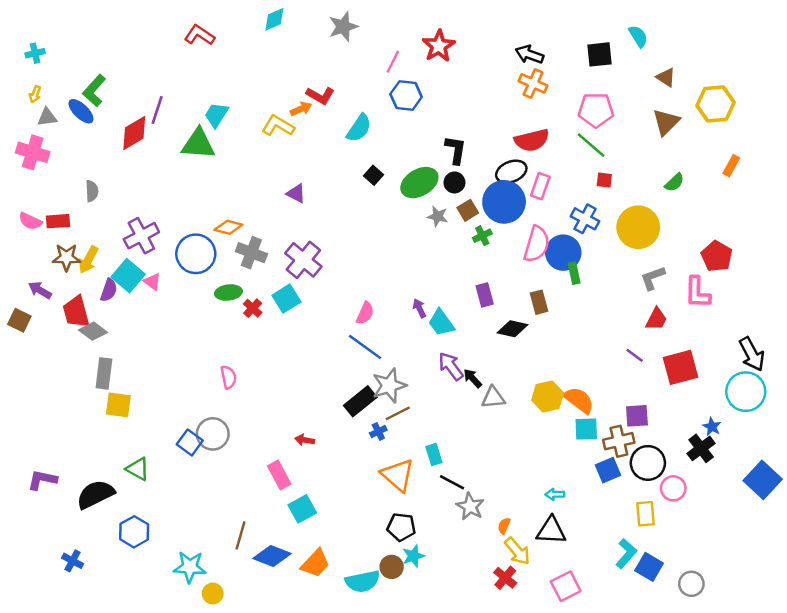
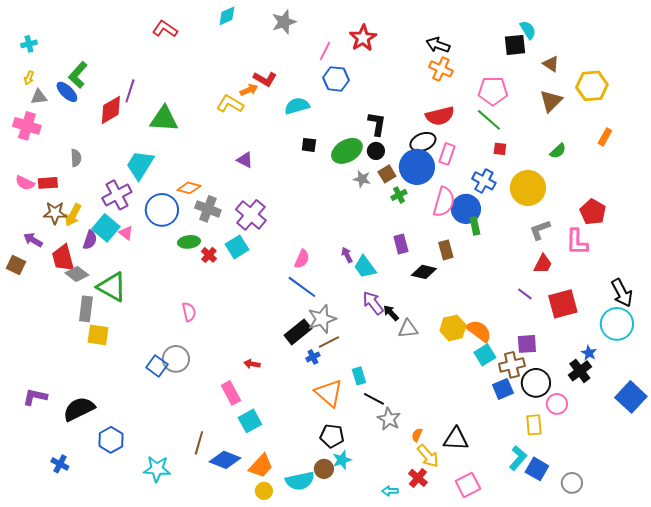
black square: (600, 54) -> (515, 45), moved
cyan trapezoid: (216, 115) -> (140, 165), moved, size x1.4
cyan semicircle: (359, 128) -> (297, 106), turned -140
black square: (373, 175) -> (309, 145), turned -35
cyan square: (586, 429) -> (485, 355), turned -30
green triangle: (138, 469) -> (112, 287), moved, size x1.5
cyan arrow: (555, 494) -> (390, 491), moved
yellow circle: (213, 593) -> (264, 491), moved

